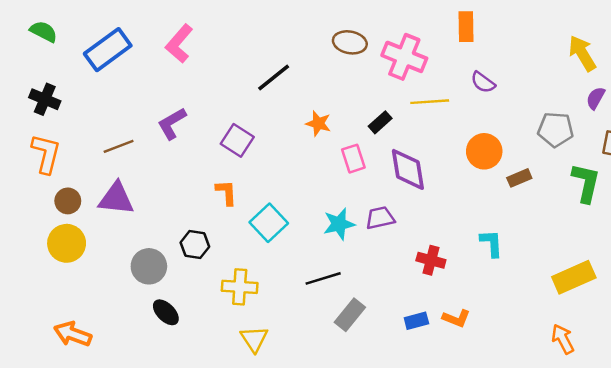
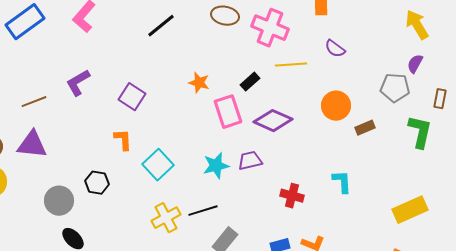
black line: (274, 77) -> (161, 26), moved
purple semicircle: (596, 98) -> (415, 64), moved
pink rectangle: (353, 159) -> (228, 112), size x1.4
purple diamond: (408, 169) -> (273, 121), turned -57
yellow cross: (240, 287) -> (166, 218), moved, turned -32

